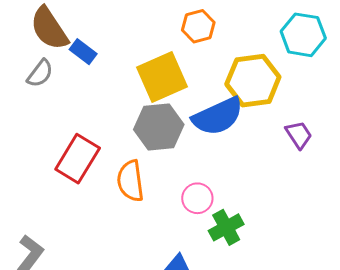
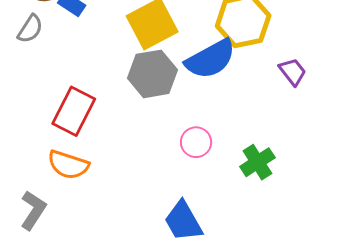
orange semicircle: (130, 181) -> (68, 165), moved, turned -60
green cross: (226, 227) -> (257, 162), moved

